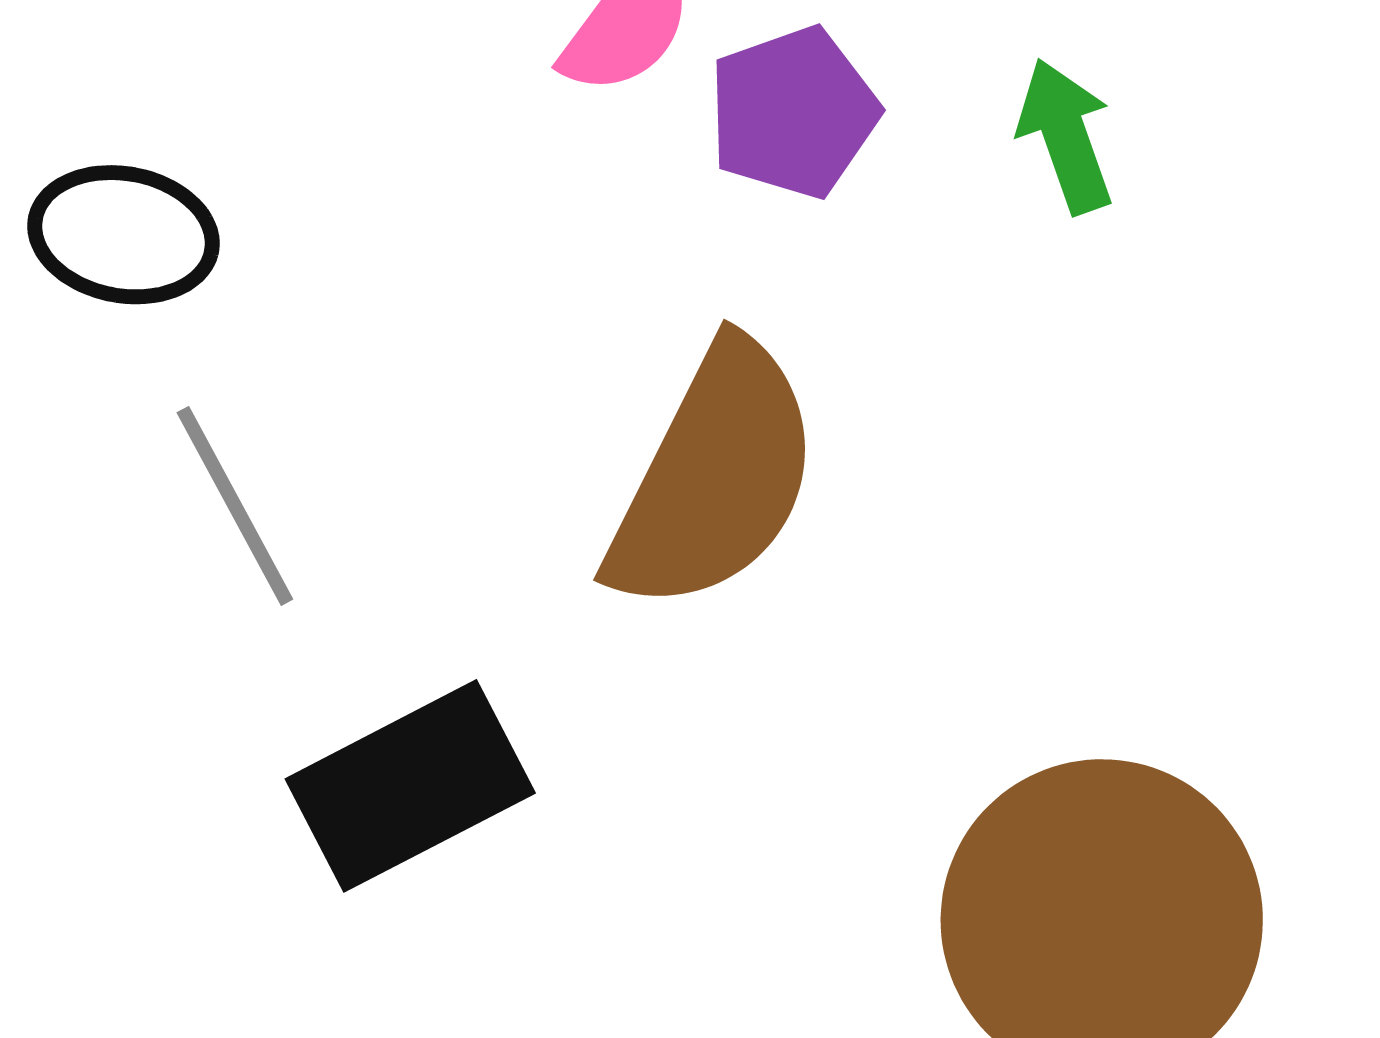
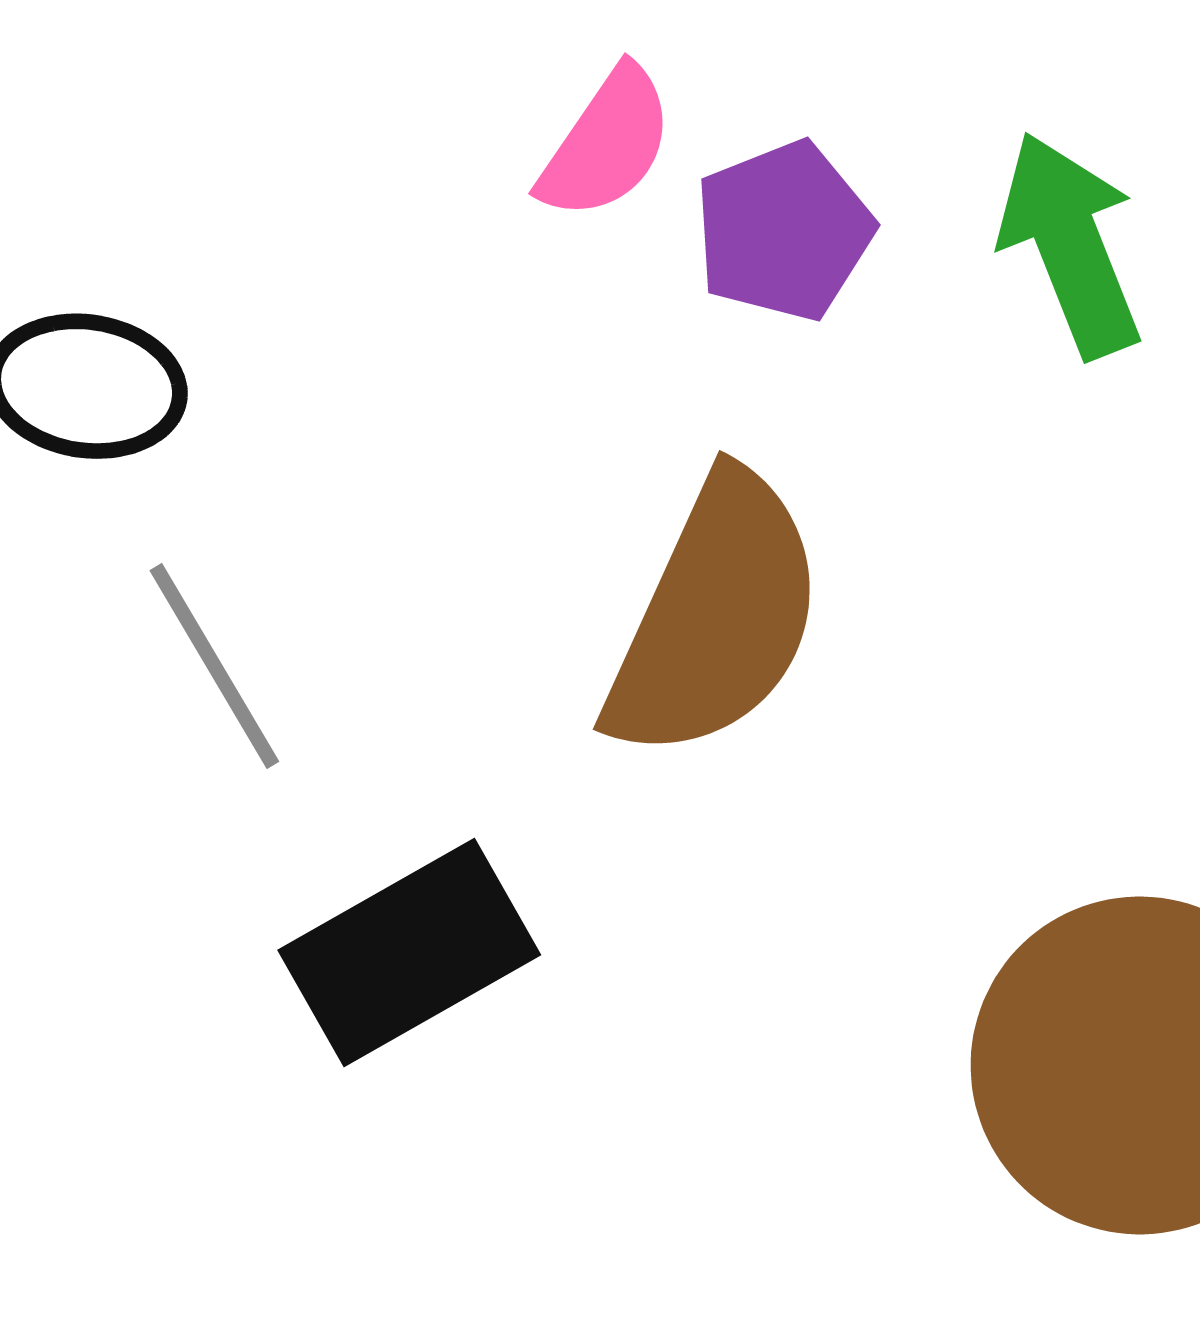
green arrow: (1066, 136) -> (1070, 245), size x1.4

